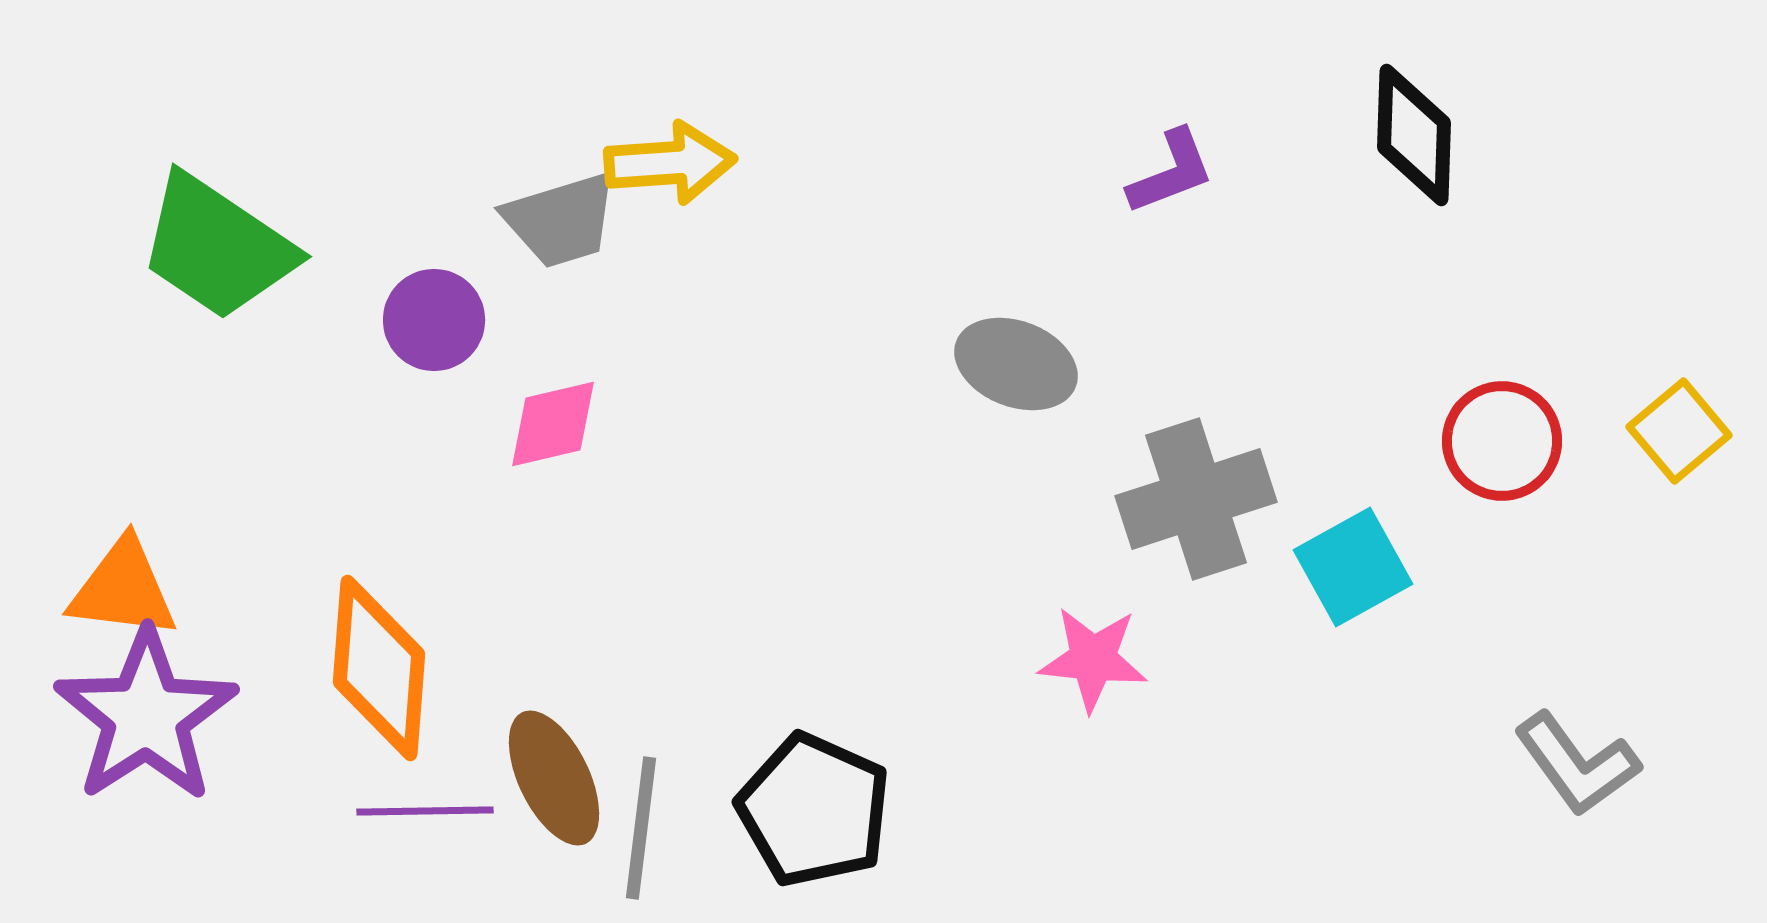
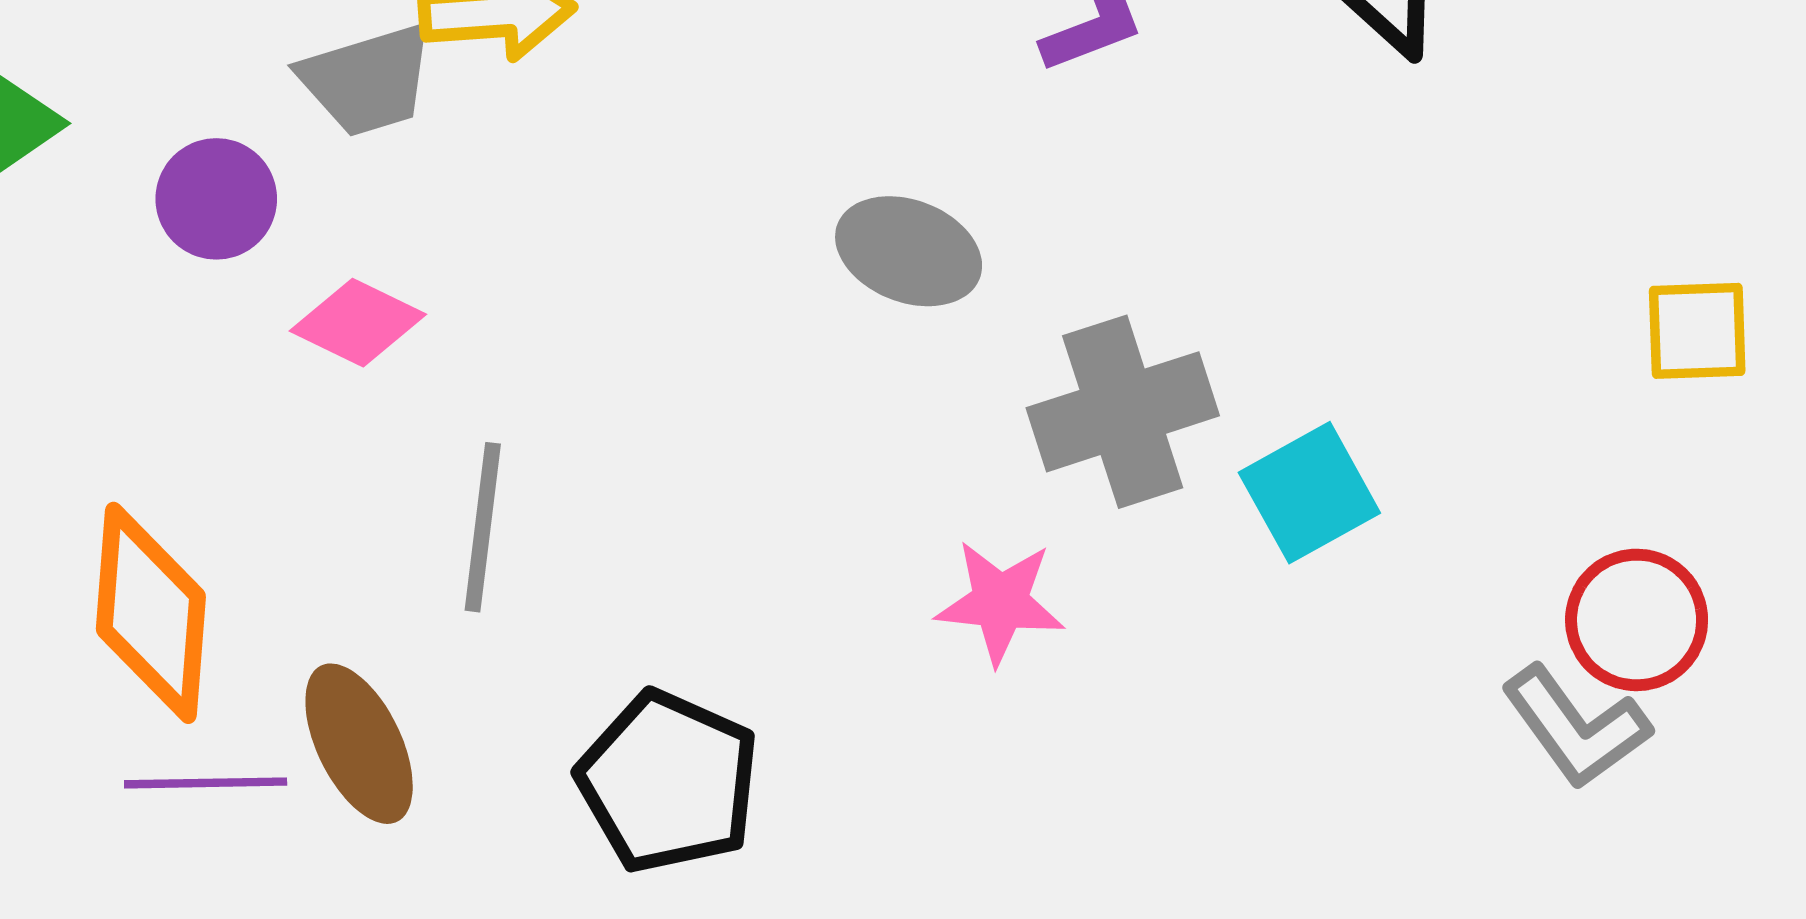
pink diamond: (553, 424) -> (358, 323), turned 39
yellow square: (1679, 431) -> (1697, 331), turned 38
red circle: (1502, 441) -> (1637, 620), moved
gray line: (641, 828) -> (483, 527), moved

